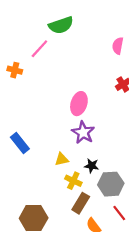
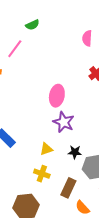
green semicircle: (61, 25) -> (32, 25), size x0.6
yellow cross: (73, 181) -> (42, 174), moved

